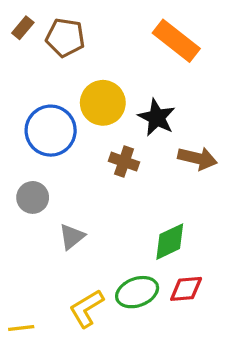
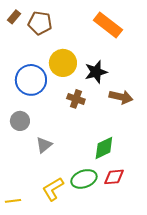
black star: (157, 118) -> (96, 72), turned 30

